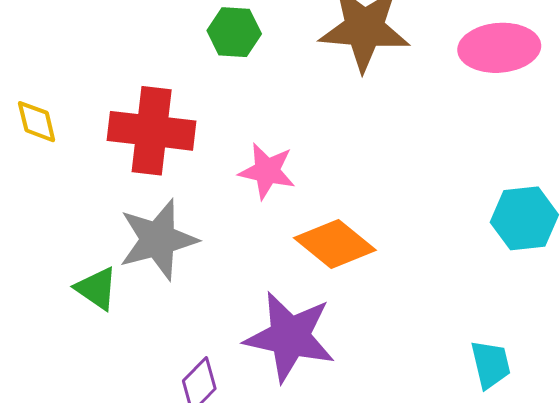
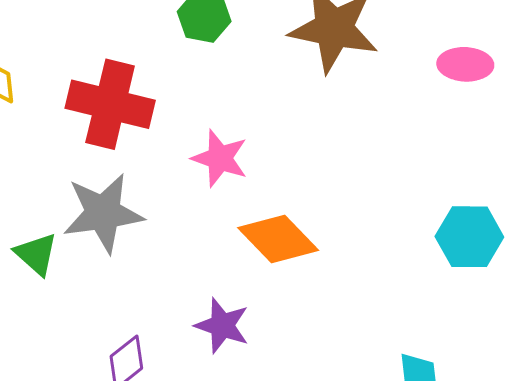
pink ellipse: (499, 48) -> (465, 64), size x0.7
purple star: (290, 337) -> (222, 326), size x0.6

